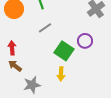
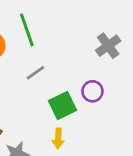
green square: (64, 51) -> (63, 106), turned 30

